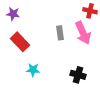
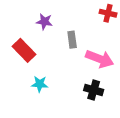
purple star: (13, 14) -> (44, 22), moved
pink arrow: (83, 33) -> (100, 59), moved, turned -45

